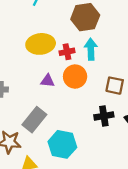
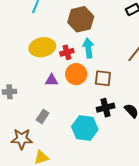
brown square: (115, 86) -> (103, 78), moved
gray rectangle: (34, 120) -> (43, 116), size x0.6
cyan hexagon: (62, 144) -> (85, 128), moved

